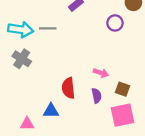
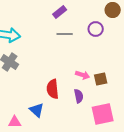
gray line: (48, 28) -> (65, 34), moved
brown square: (123, 89) -> (101, 79), moved, turned -32
blue triangle: (51, 111) -> (37, 110), turned 42

